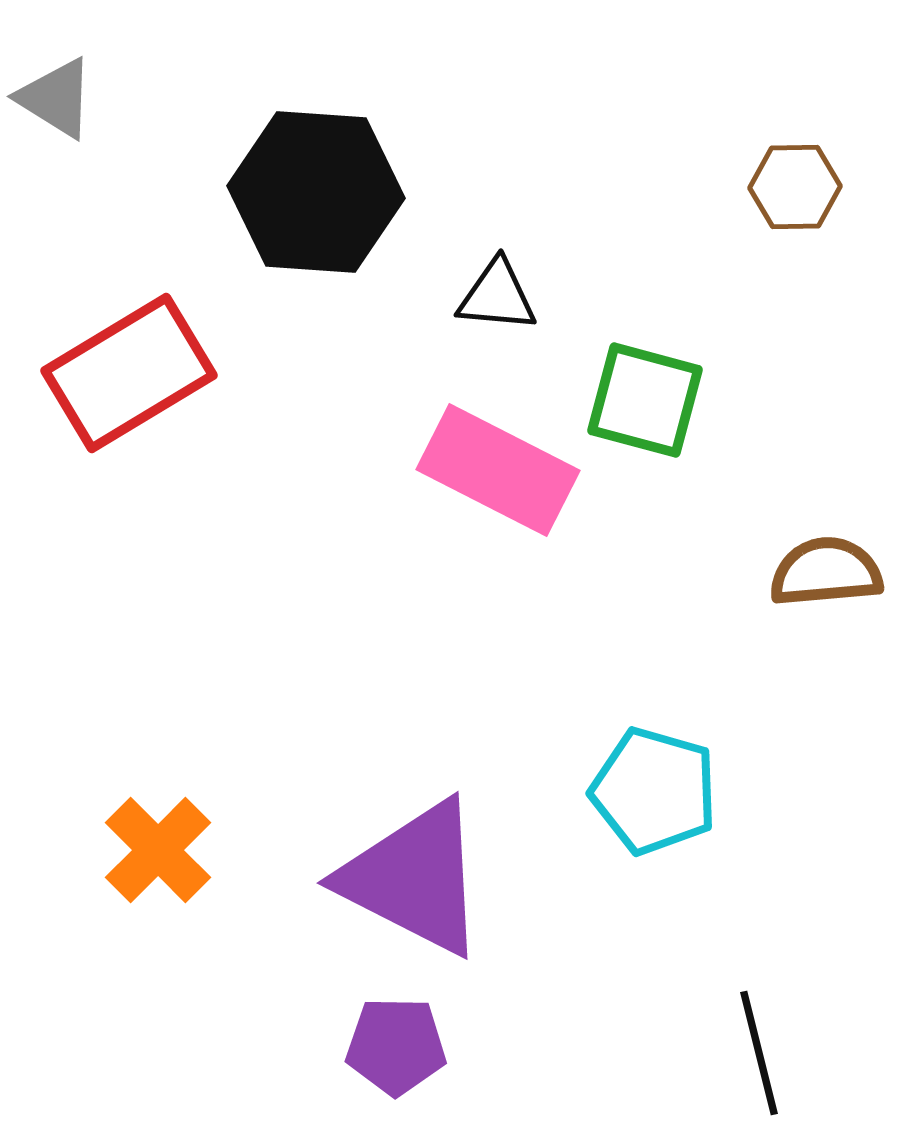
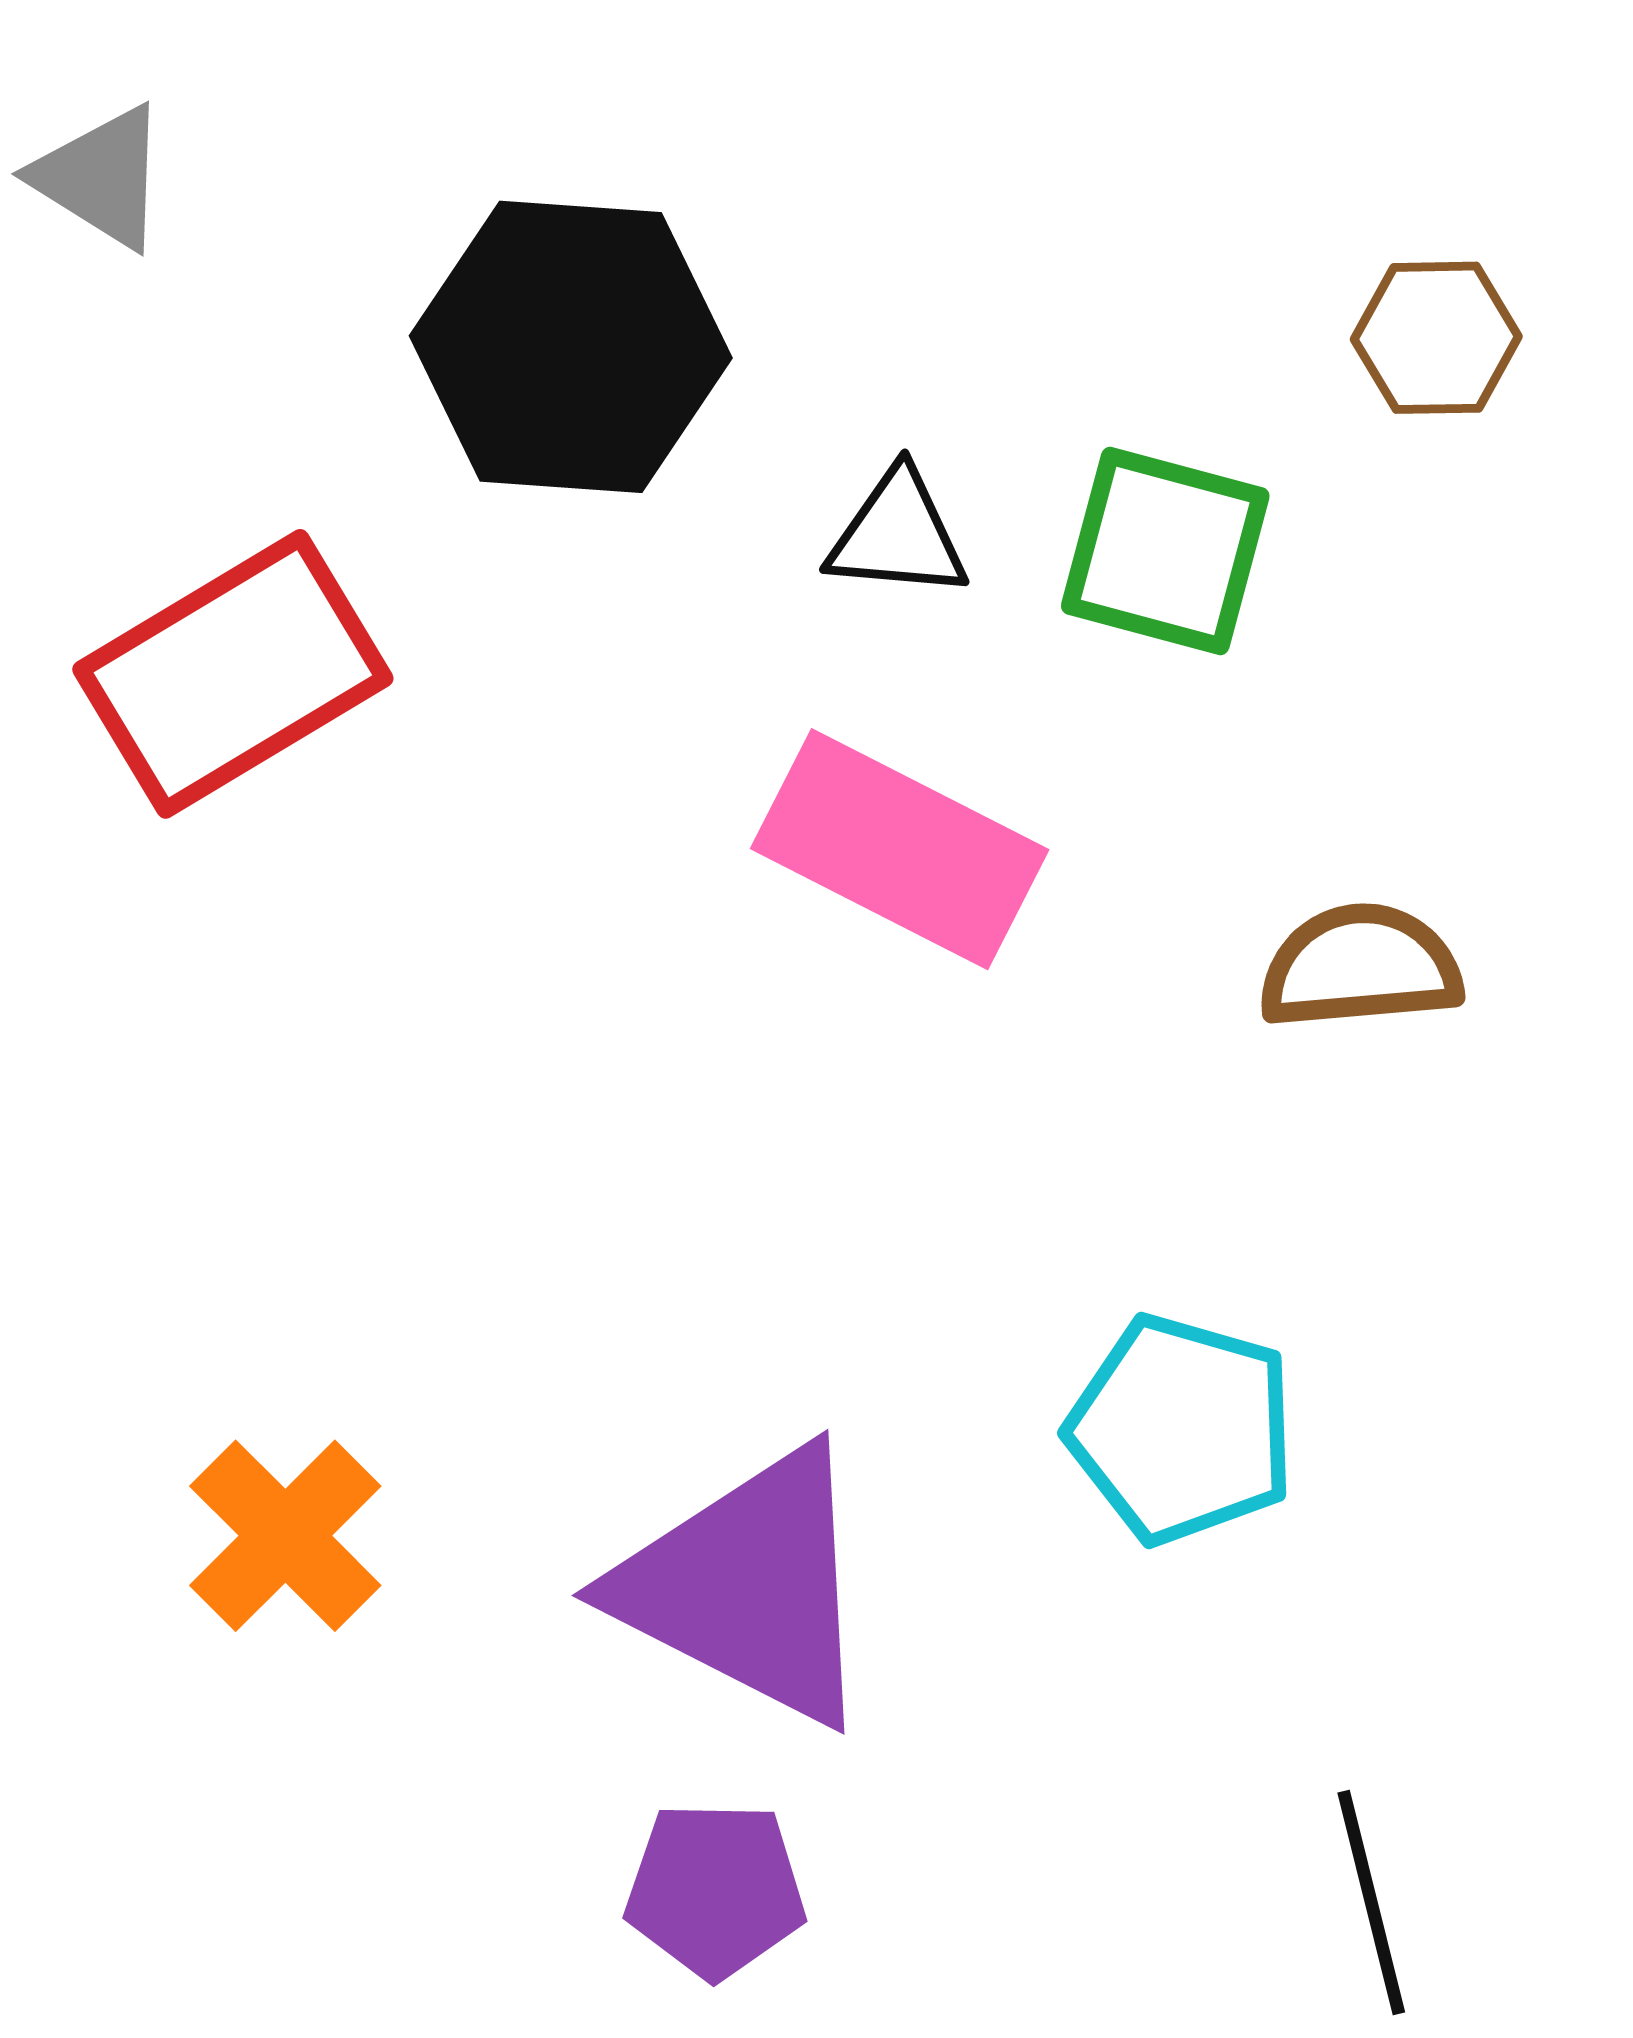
green square: (645, 400) -> (1165, 551), moved
brown semicircle: (826, 572) -> (1360, 967), moved

